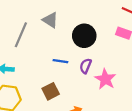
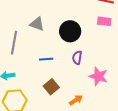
blue line: (60, 61) -> (46, 59), moved
pink star: (105, 79) -> (98, 76), moved

